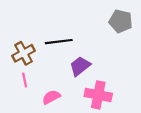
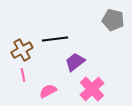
pink cross: (98, 95) -> (92, 89), turned 35

